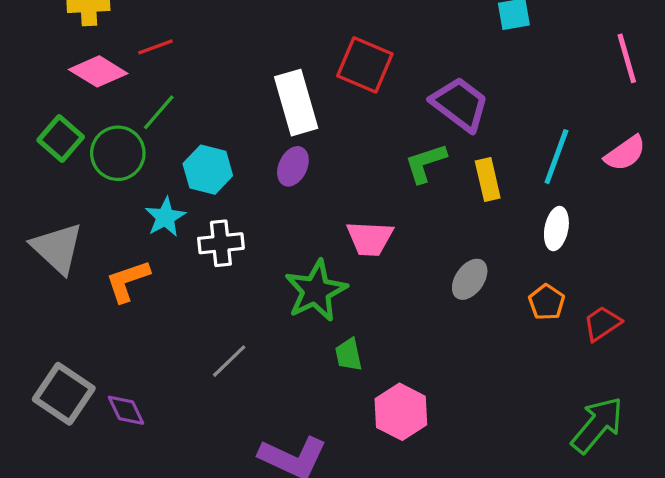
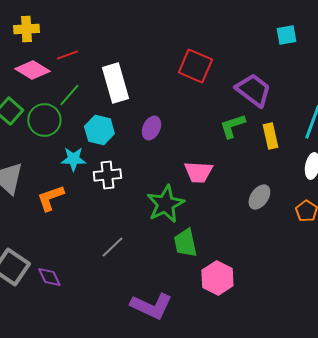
white rectangle: (296, 103) -> (115, 83), moved
cyan star: (165, 217) -> (73, 159), turned 30
green trapezoid: (349, 355) -> (185, 243), size x1.4

